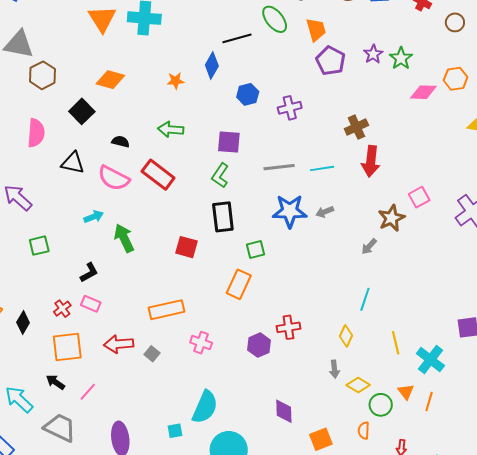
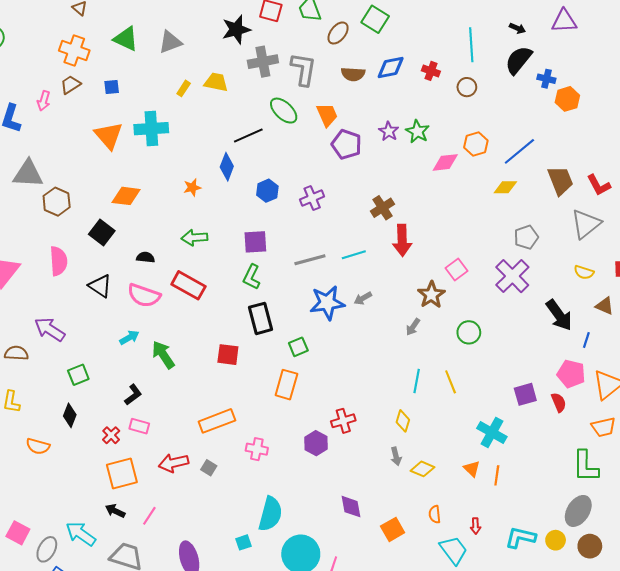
black triangle: (73, 163) -> (100, 286), turned 30
black diamond: (23, 323) -> (70, 415), moved
yellow line: (396, 343) -> (451, 382), moved
green circle: (381, 405) -> (469, 332), moved

